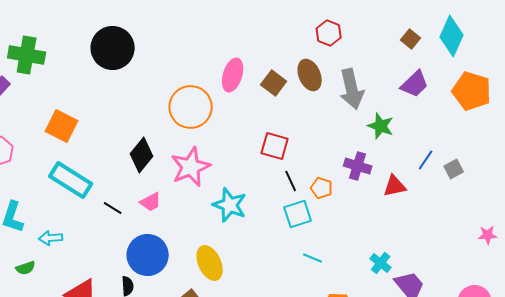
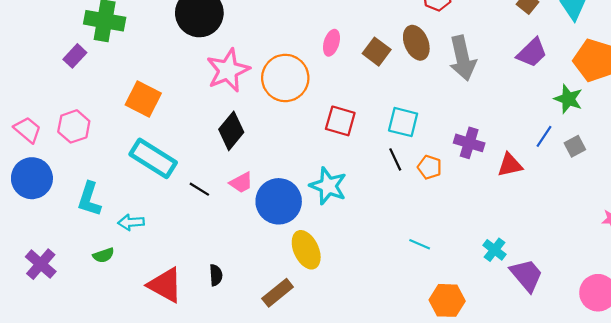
pink ellipse: (233, 75) -> (331, 43), size x0.7
green star: (381, 126) -> (568, 99), moved
red square: (275, 146) -> (340, 121), moved
pink star: (191, 167) -> (228, 70), moved
cyan square: (298, 214) -> (403, 122), moved, turned 32
blue circle: (148, 255) -> (279, 201), moved

